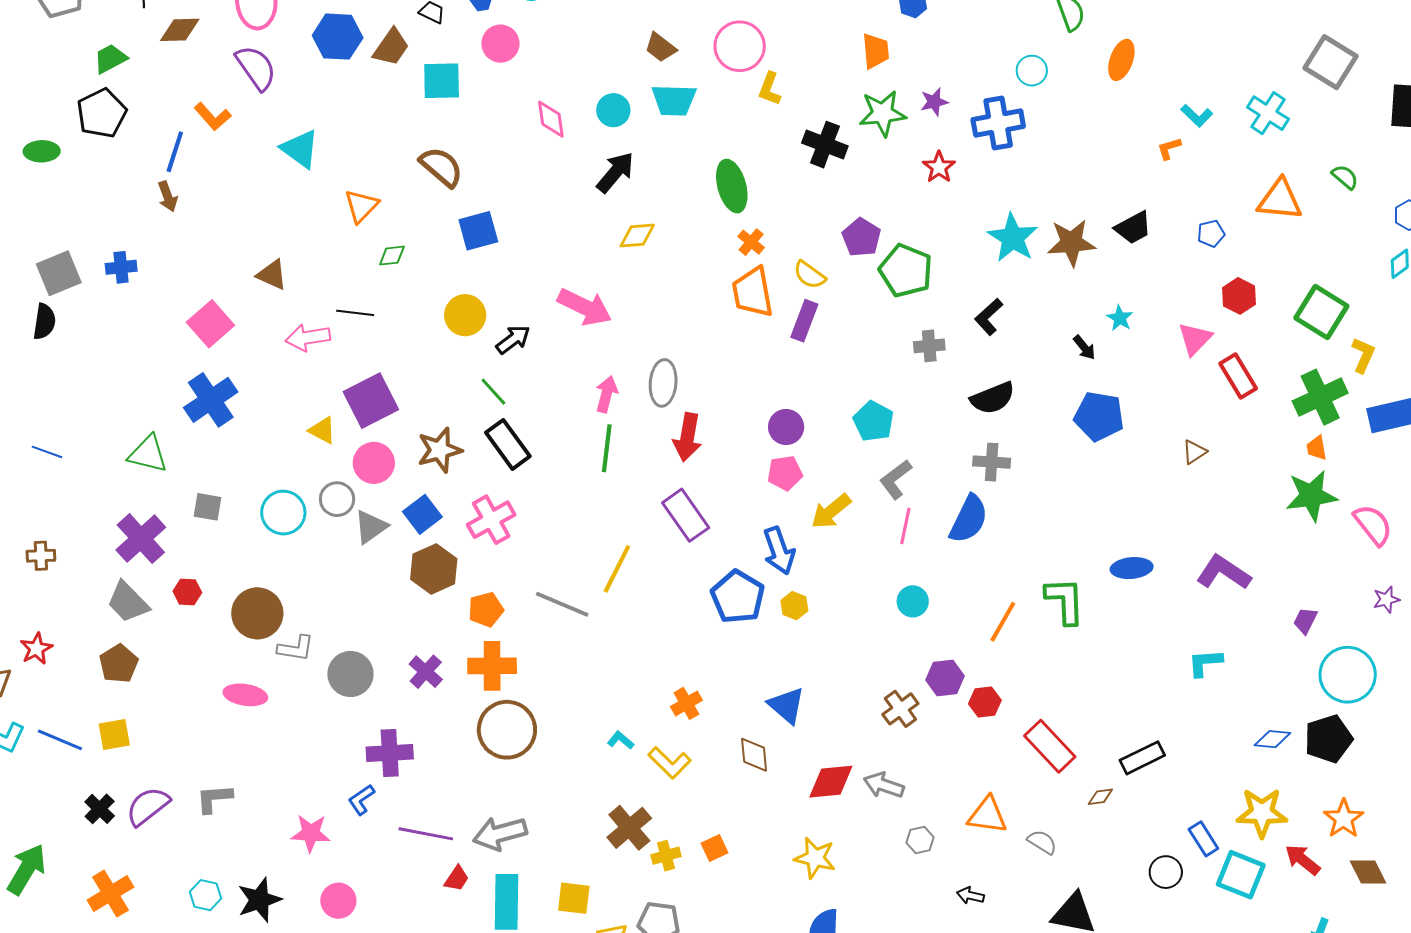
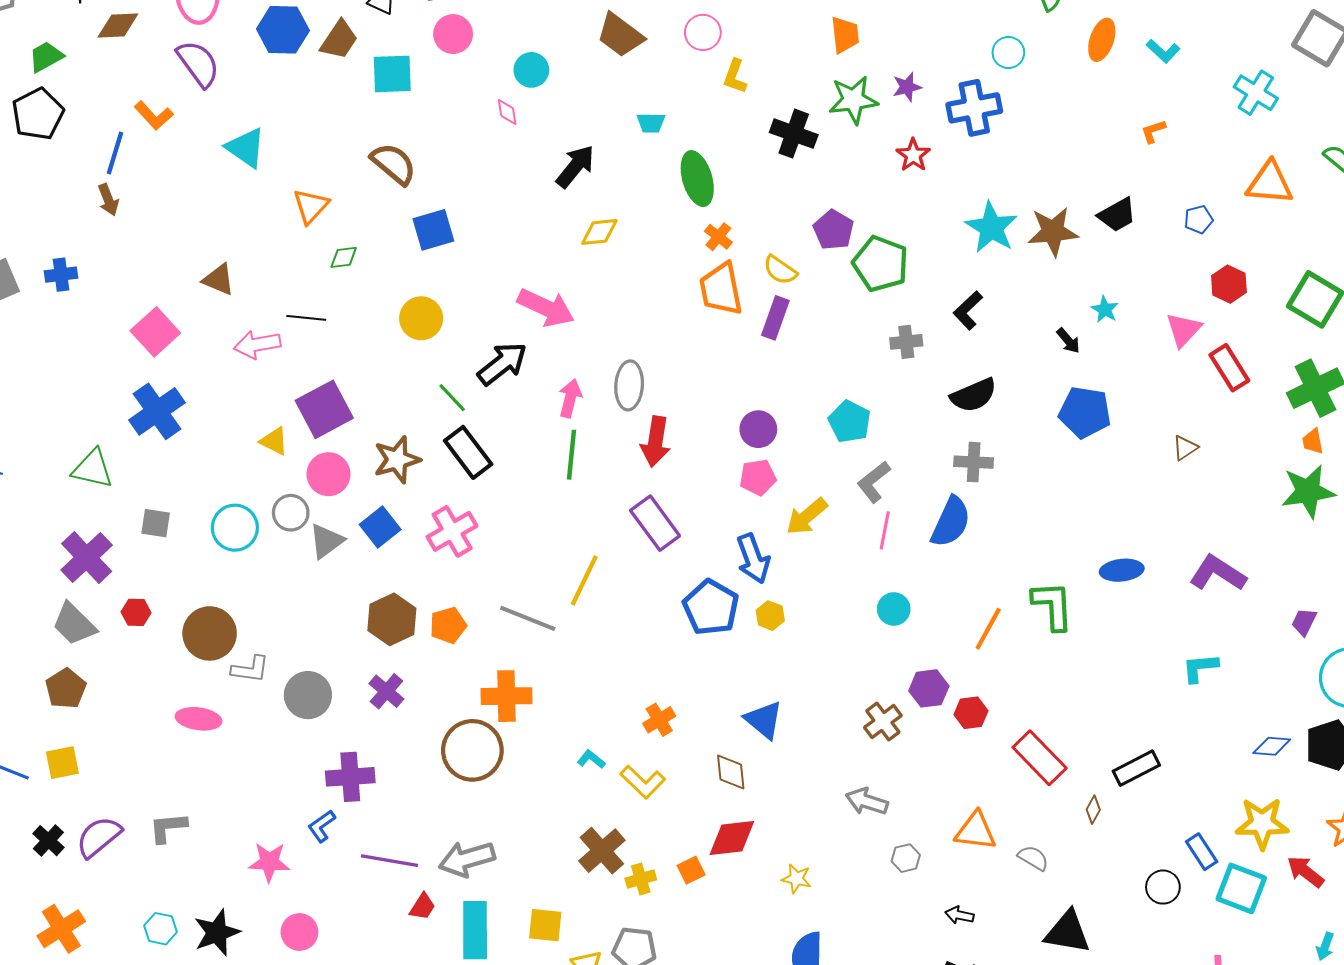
pink circle: (740, 46) -> (703, 32), size x0.7
brown trapezoid: (660, 47) -> (620, 35), size x1.4
cyan trapezoid: (674, 100) -> (651, 123), moved, size x0.6
cyan circle: (613, 110) -> (531, 70), moved
cyan L-shape: (1197, 116) -> (1163, 51), moved
pink diamond: (551, 119) -> (507, 112), size x0.7
black arrow: (513, 340) -> (502, 364), moved, size x1.4
brown hexagon: (434, 569) -> (392, 619), moved
orange cross: (492, 666) -> (506, 696), moved
red diamond: (831, 782) -> (732, 838), moved
brown diamond: (1100, 797) -> (1093, 810), turned -52
yellow star: (815, 858) -> (796, 879), size x0.7

